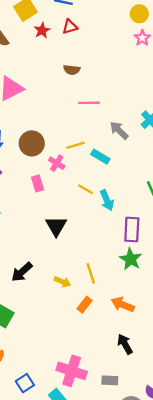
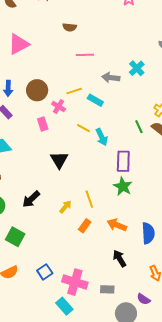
gray arrow: (119, 130) -> (111, 78), turned -36
yellow arrow: (62, 282) -> (65, 207), turned -72
blue square: (25, 383) -> (45, 272), moved

